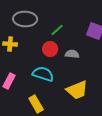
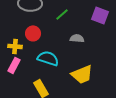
yellow cross: (10, 44) -> (15, 46), moved
red circle: (50, 49) -> (33, 33), moved

